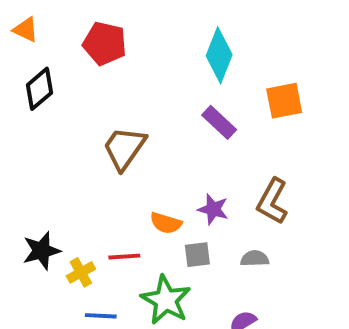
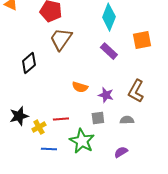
black diamond: (39, 89) -> (29, 63), moved
brown trapezoid: (124, 148) -> (61, 39), moved
orange semicircle: (166, 223) -> (80, 87), moved

